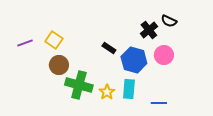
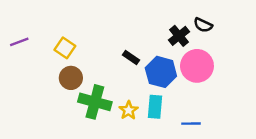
purple line: (25, 43) -> (19, 42), moved
pink circle: (164, 55) -> (197, 66), size x1.4

